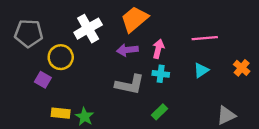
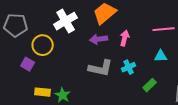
cyan triangle: (201, 70) -> (161, 56), turned 32
cyan cross: (161, 74) -> (129, 67), moved, turned -32
green rectangle: (159, 112) -> (150, 85), moved

